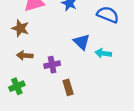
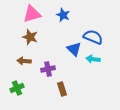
blue semicircle: (108, 15) -> (93, 37), moved
brown star: (20, 28) -> (30, 37), moved

